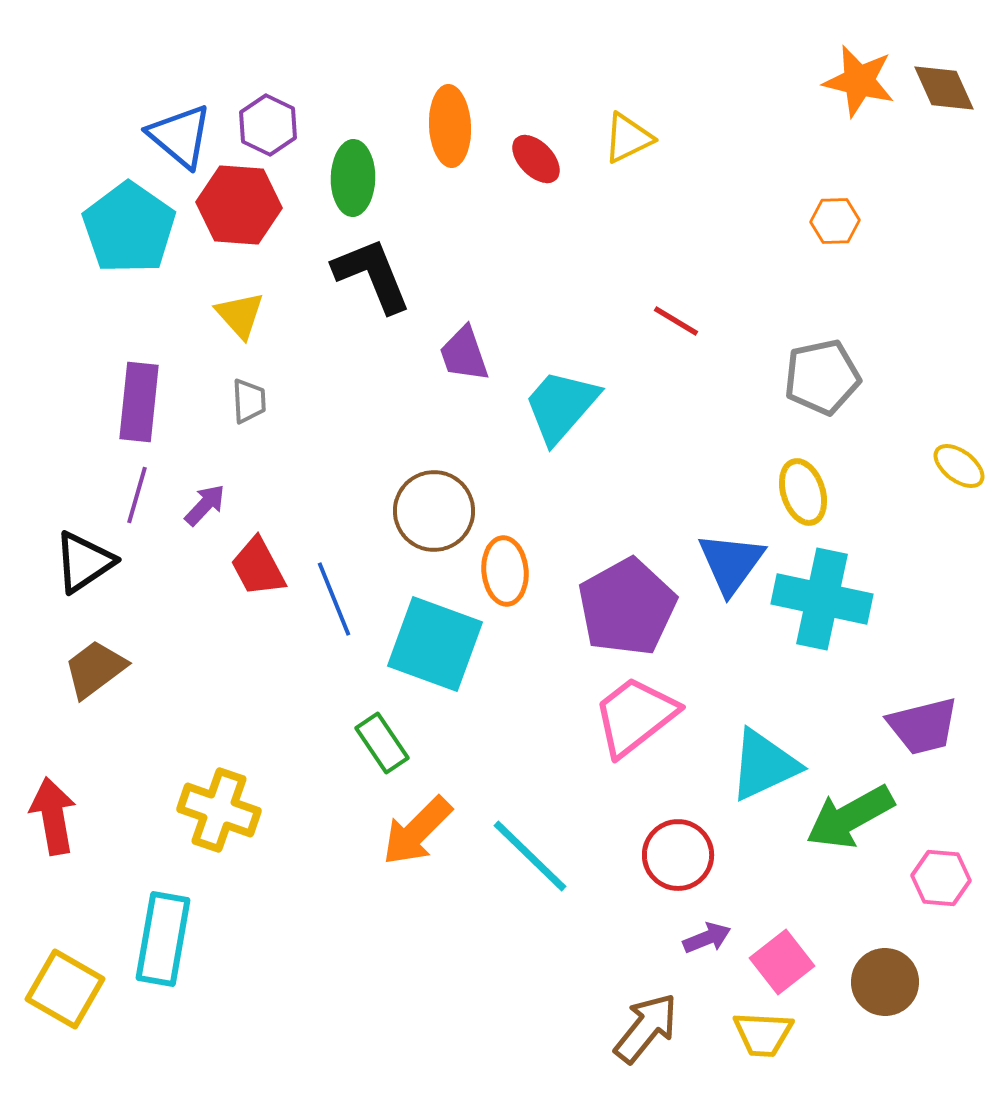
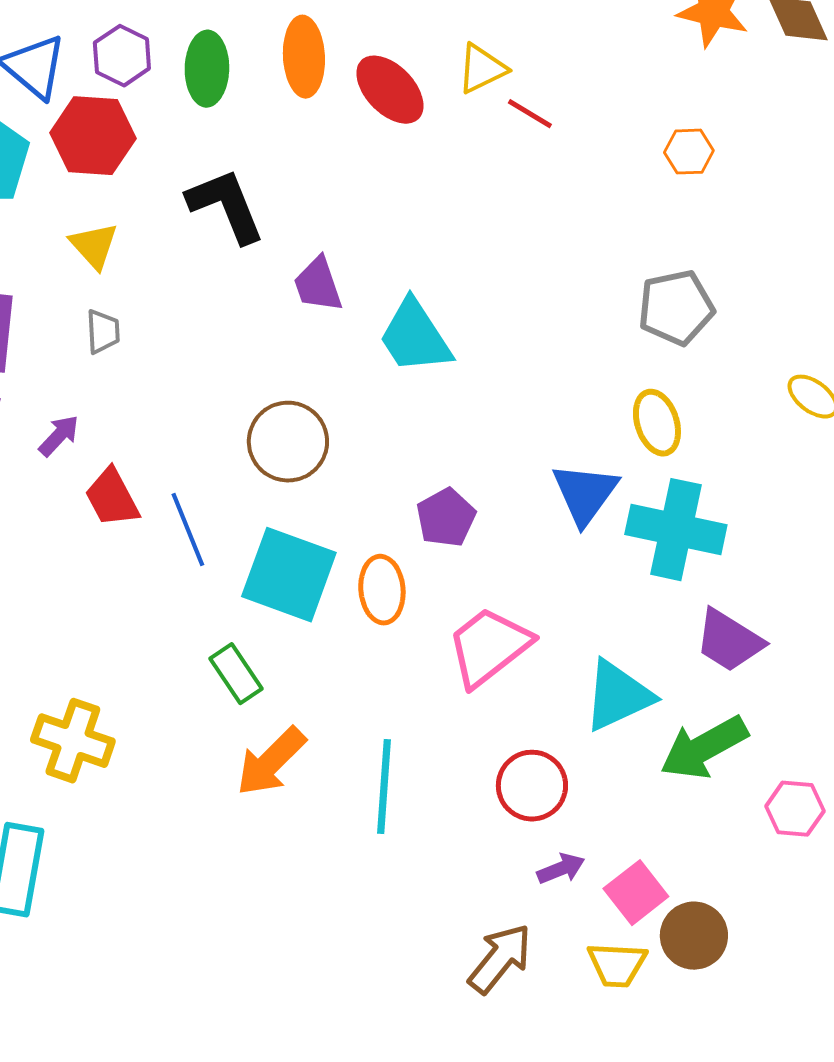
red ellipse: (536, 159) -> (390, 90), size x1.4
green ellipse: (353, 178) -> (207, 69), moved
red line: (676, 321) -> (530, 114), moved
cyan trapezoid: (561, 406) -> (415, 337), turned -74
orange ellipse: (505, 571) -> (382, 590), moved
purple pentagon: (627, 607) -> (446, 518), moved, size x0.6
purple trapezoid: (923, 726) -> (729, 641), moved, turned 46
cyan line: (530, 856) -> (384, 787), turned 50
brown circle: (885, 982) -> (694, 936), moved

